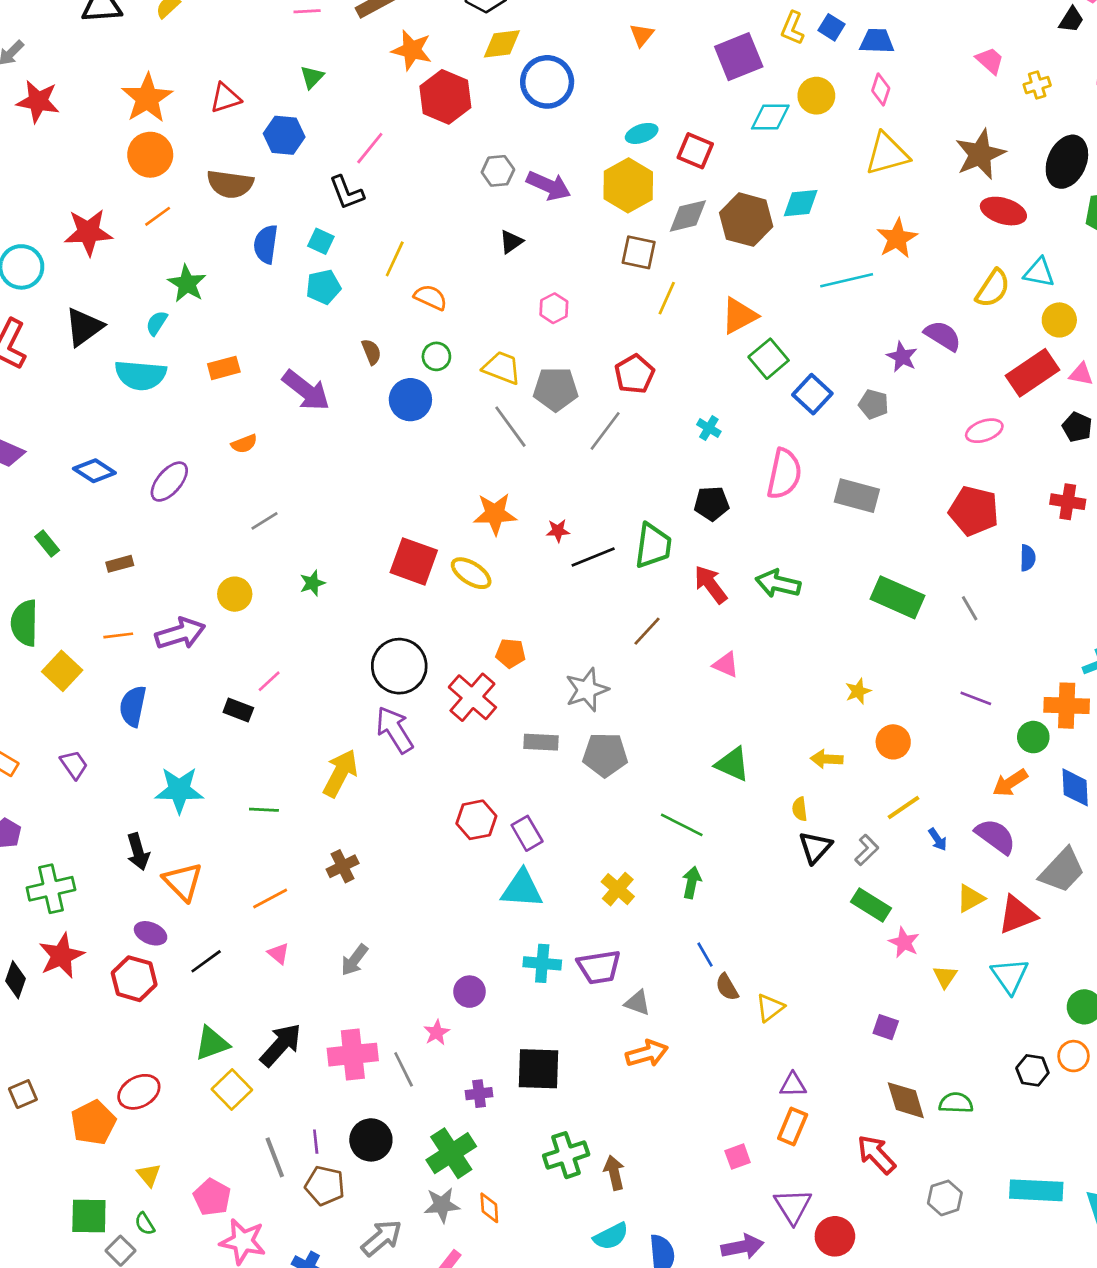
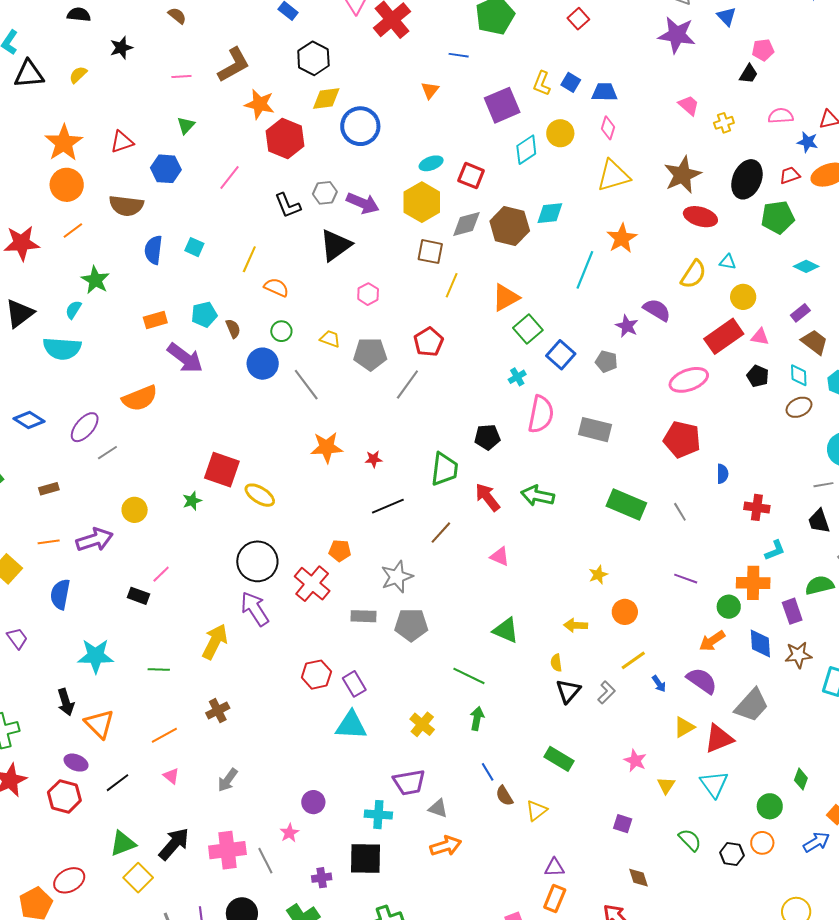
cyan diamond: (770, 117) -> (526, 150), turned -32
black L-shape: (347, 193) -> (288, 205), moved
black triangle: (511, 242) -> (336, 245), size x1.8
cyan triangle: (1039, 273) -> (728, 262), size x0.7
cyan line: (847, 280) -> (585, 270), turned -54
cyan pentagon: (323, 287) -> (204, 315), moved
orange rectangle: (224, 368) -> (155, 320), moved
yellow trapezoid: (502, 368) -> (330, 339), size x0.7
gray line: (510, 427) -> (306, 385), moved
cyan cross: (709, 428) -> (517, 377), moved, turned 30
pink ellipse: (984, 431) -> (689, 380), size x1.4
orange semicircle: (244, 444) -> (140, 398), size x1.8
red cross: (1068, 502) -> (757, 507), moved
gray line: (265, 521) -> (107, 453), moved
black line: (593, 557) -> (388, 506), moved
red square: (414, 561) -> (222, 470), moved
yellow ellipse: (471, 573) -> (260, 495), moved
green rectangle: (871, 905) -> (559, 759), moved
cyan cross: (542, 963) -> (378, 815), moved
brown diamond: (906, 1100) -> (638, 878), size x0.7
green semicircle: (956, 1103) -> (690, 840), moved, turned 45

